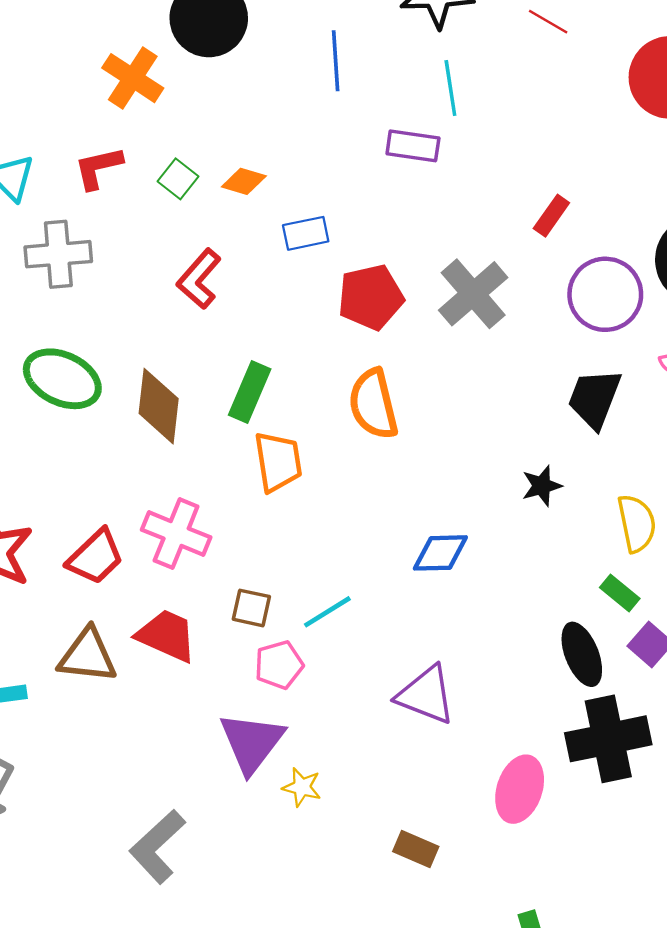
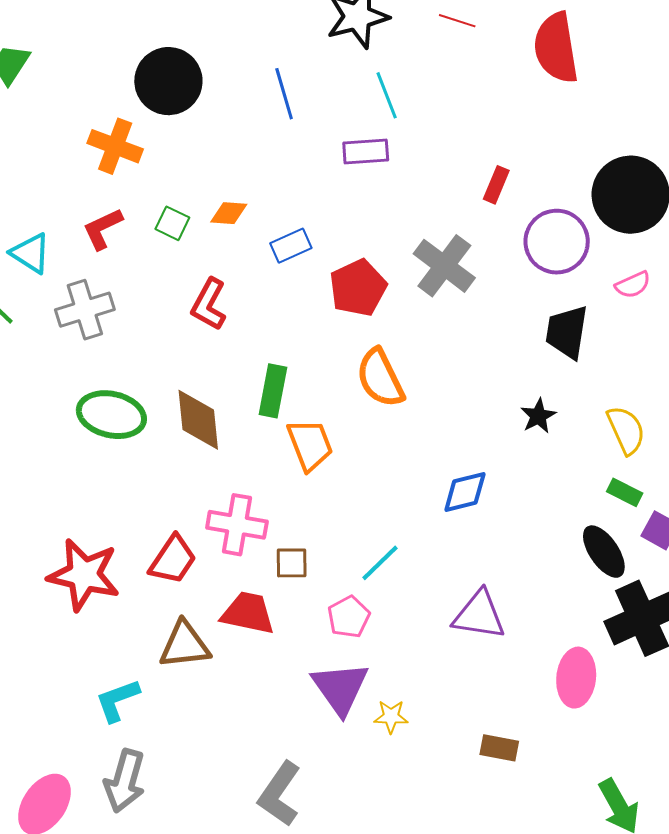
brown square: (251, 608) -> (292, 563), moved

